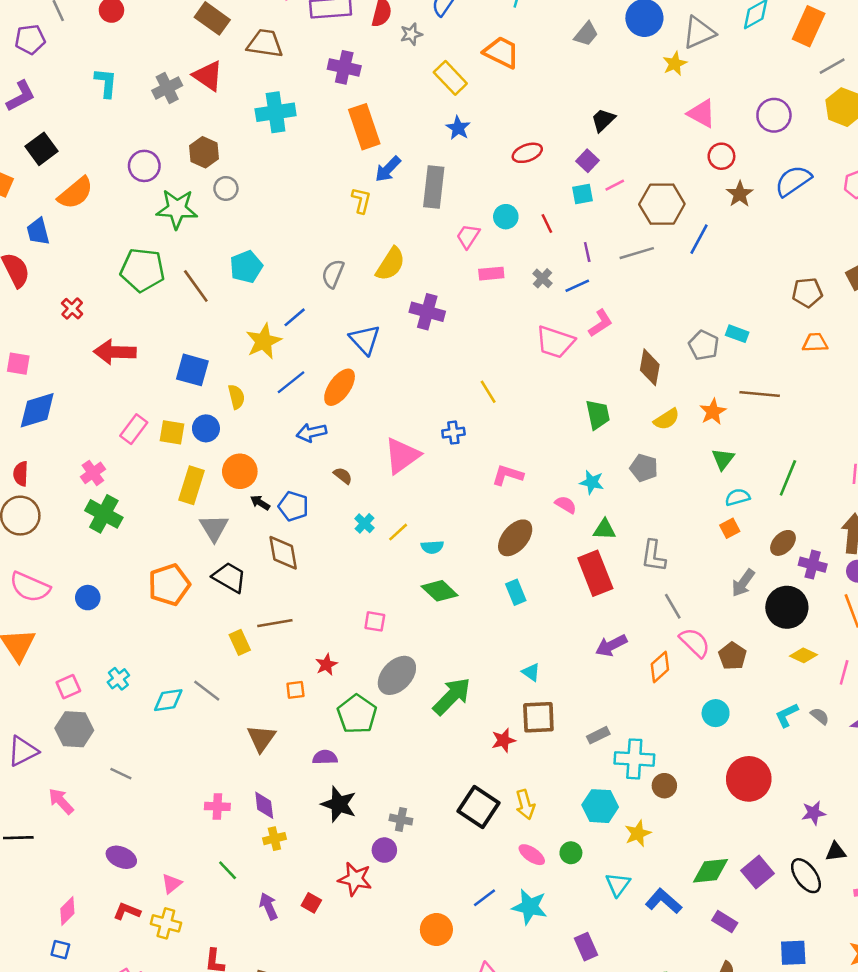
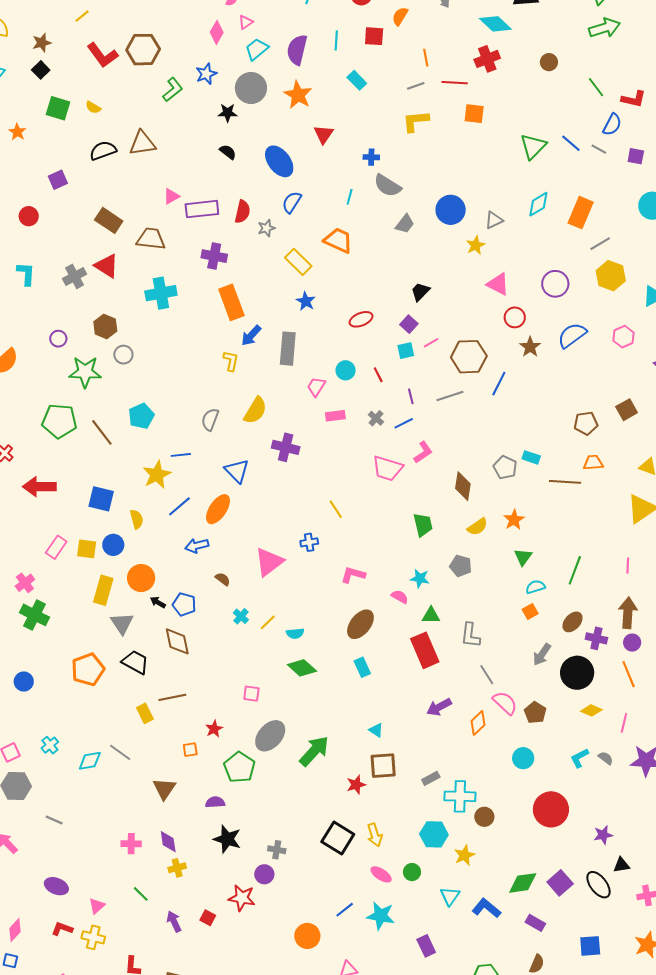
gray triangle: (699, 33) -> (494, 220), size x0.7
purple circle: (144, 166) -> (58, 339), size x0.7
blue line: (295, 317) -> (181, 455), turned 36
brown line: (760, 394) -> (565, 482), moved

